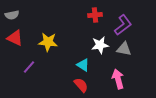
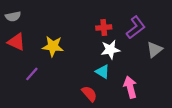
red cross: (95, 15) -> (104, 27), moved
gray triangle: (124, 49) -> (155, 50), moved, turned -49
cyan triangle: (83, 65) -> (103, 72), moved

